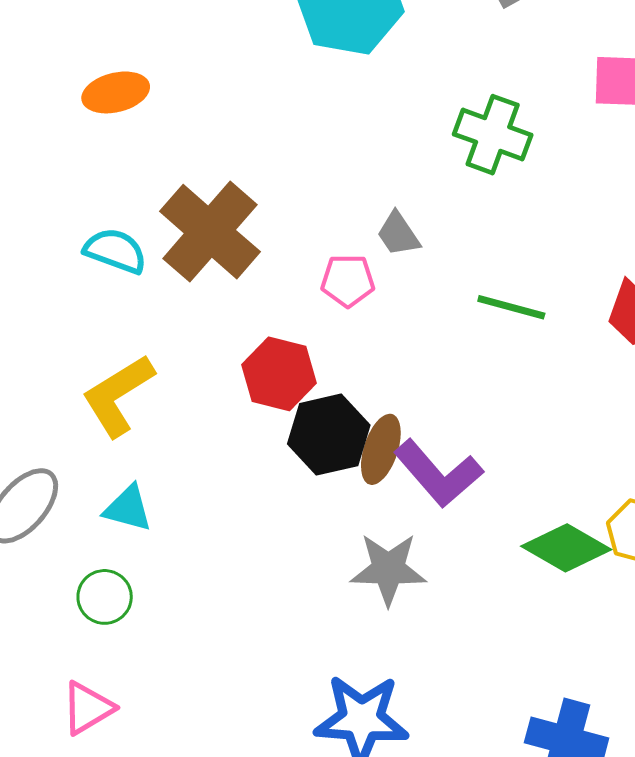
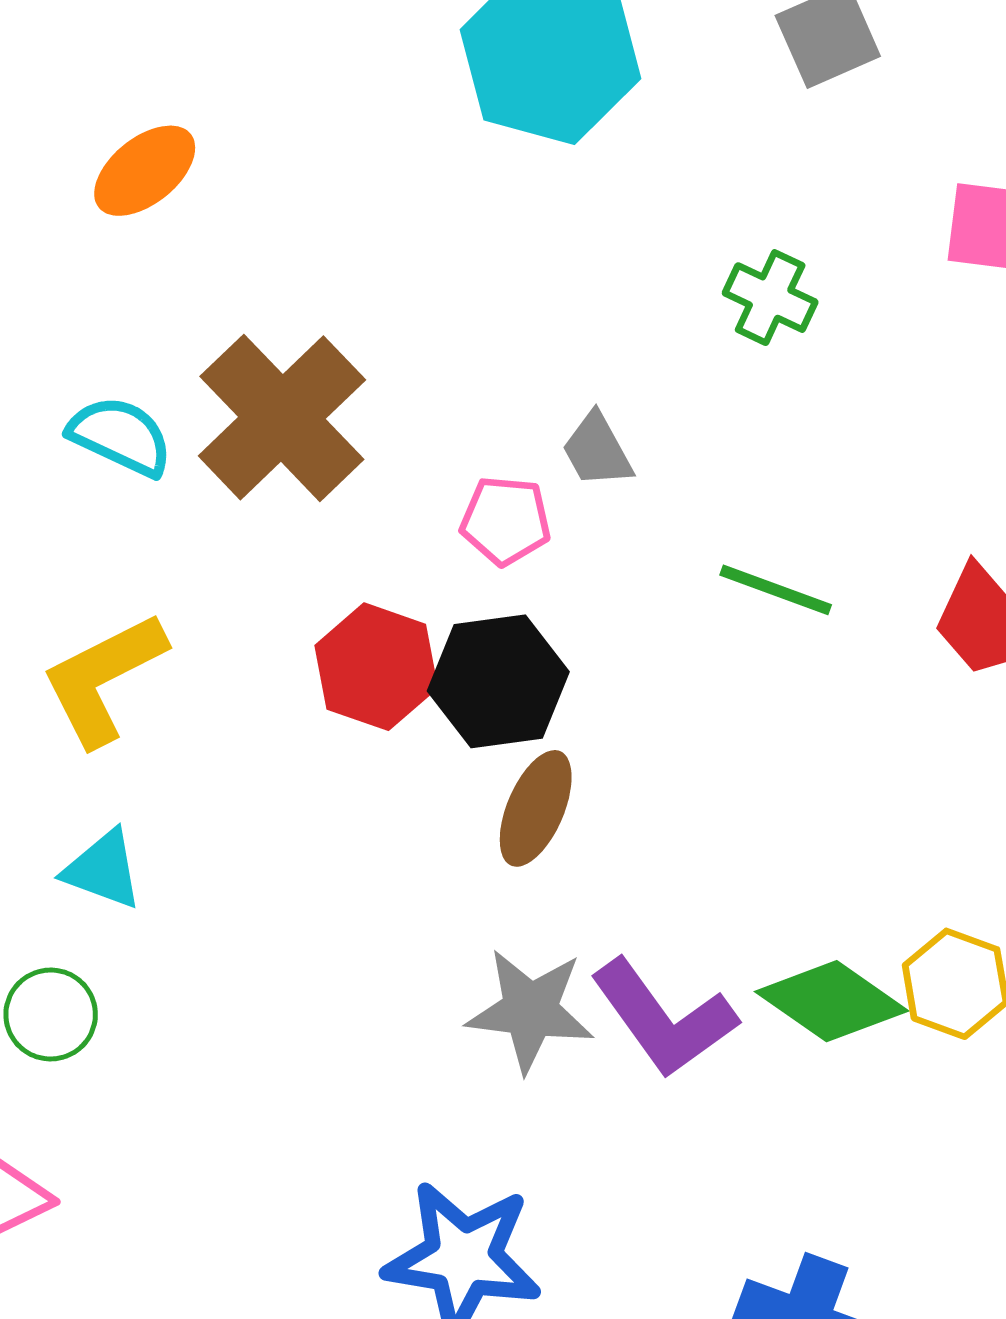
orange ellipse: (116, 92) -> (145, 171), turned -30
green cross: (493, 135) -> (770, 298), size x0.7
black hexagon: (329, 435) -> (498, 681), moved
purple L-shape: (438, 473) -> (664, 1018), moved

